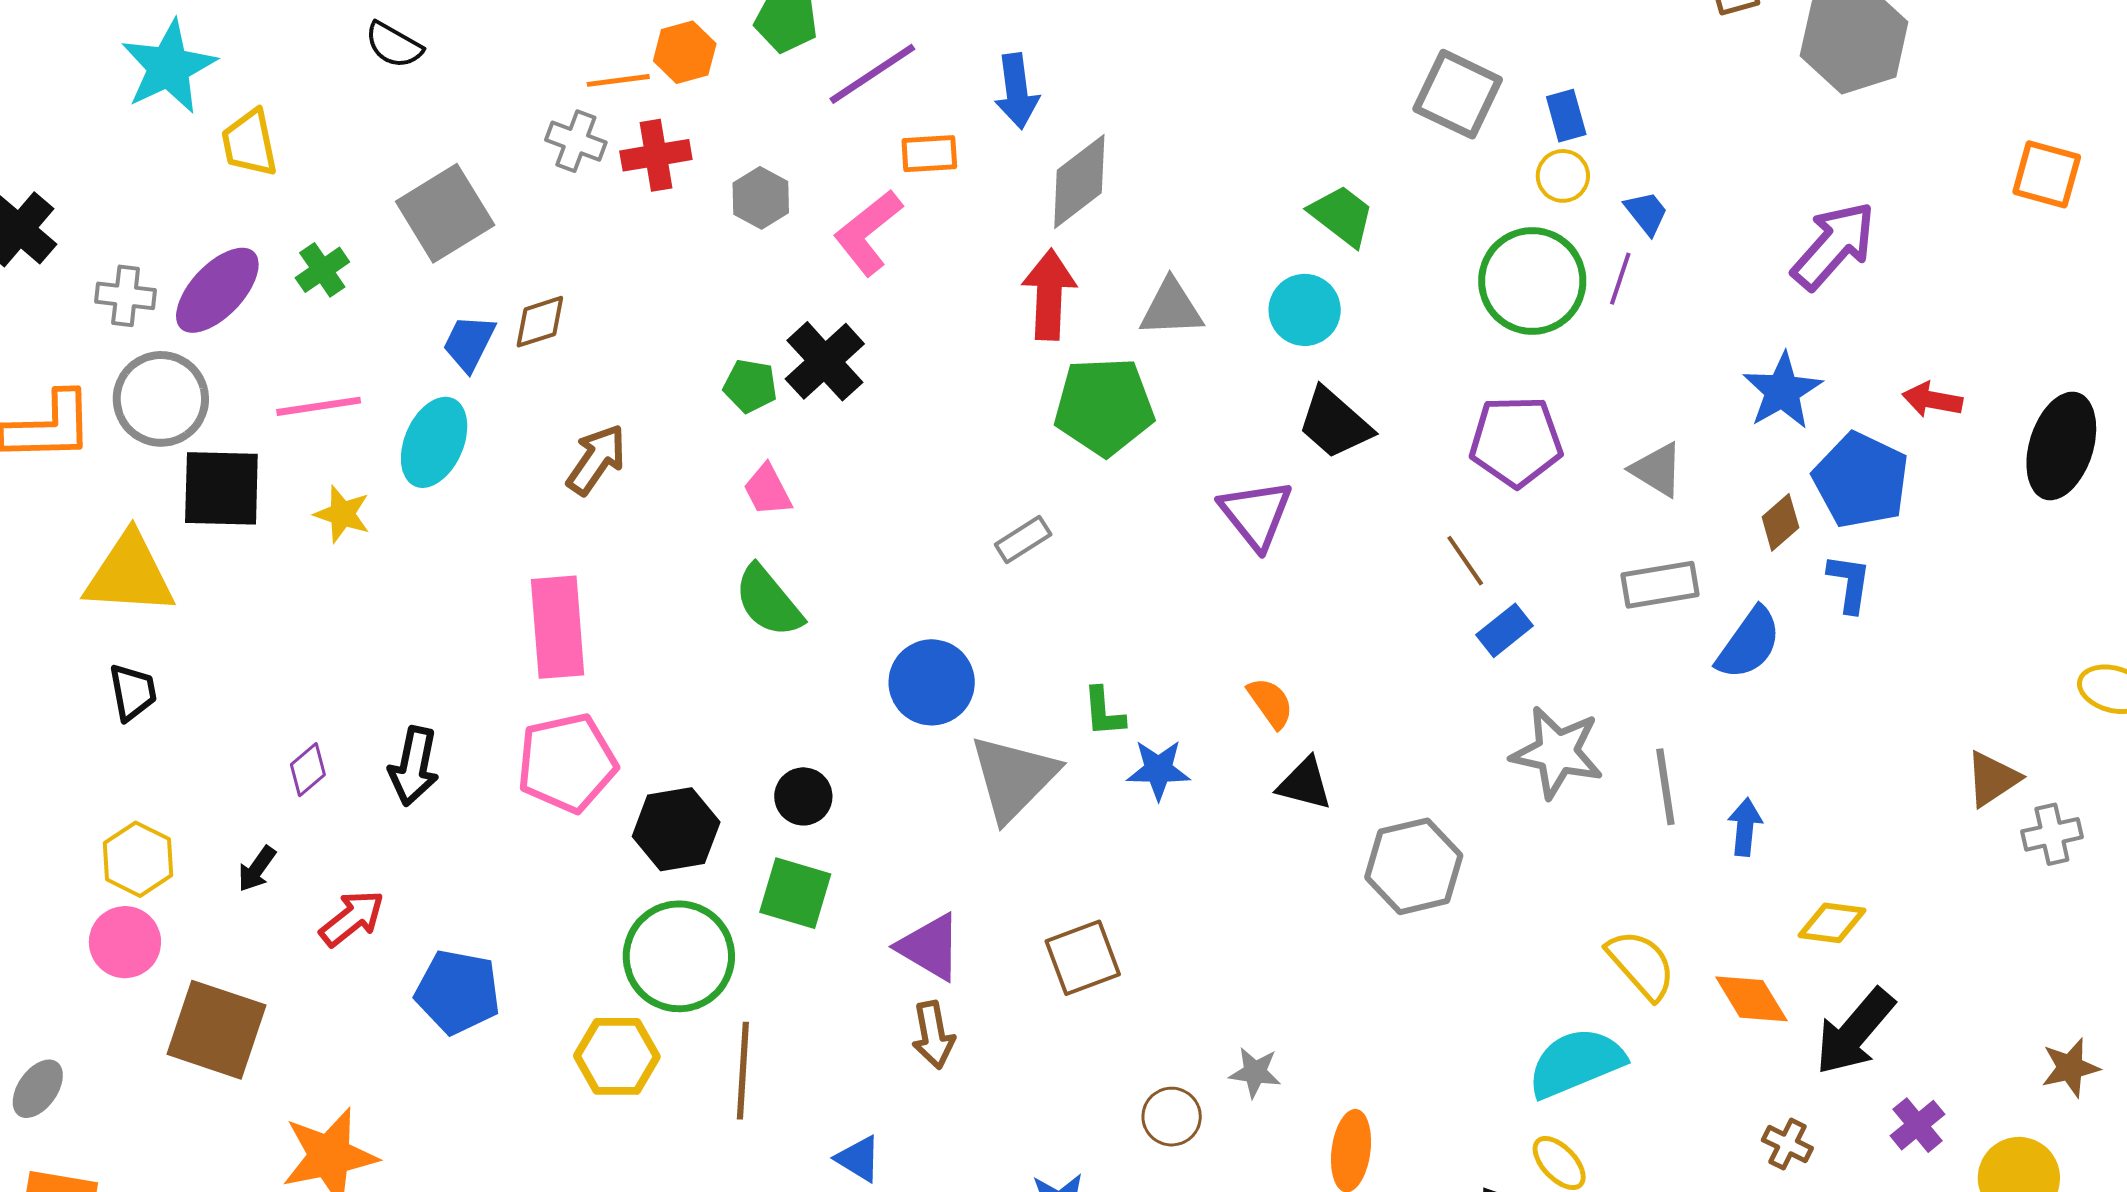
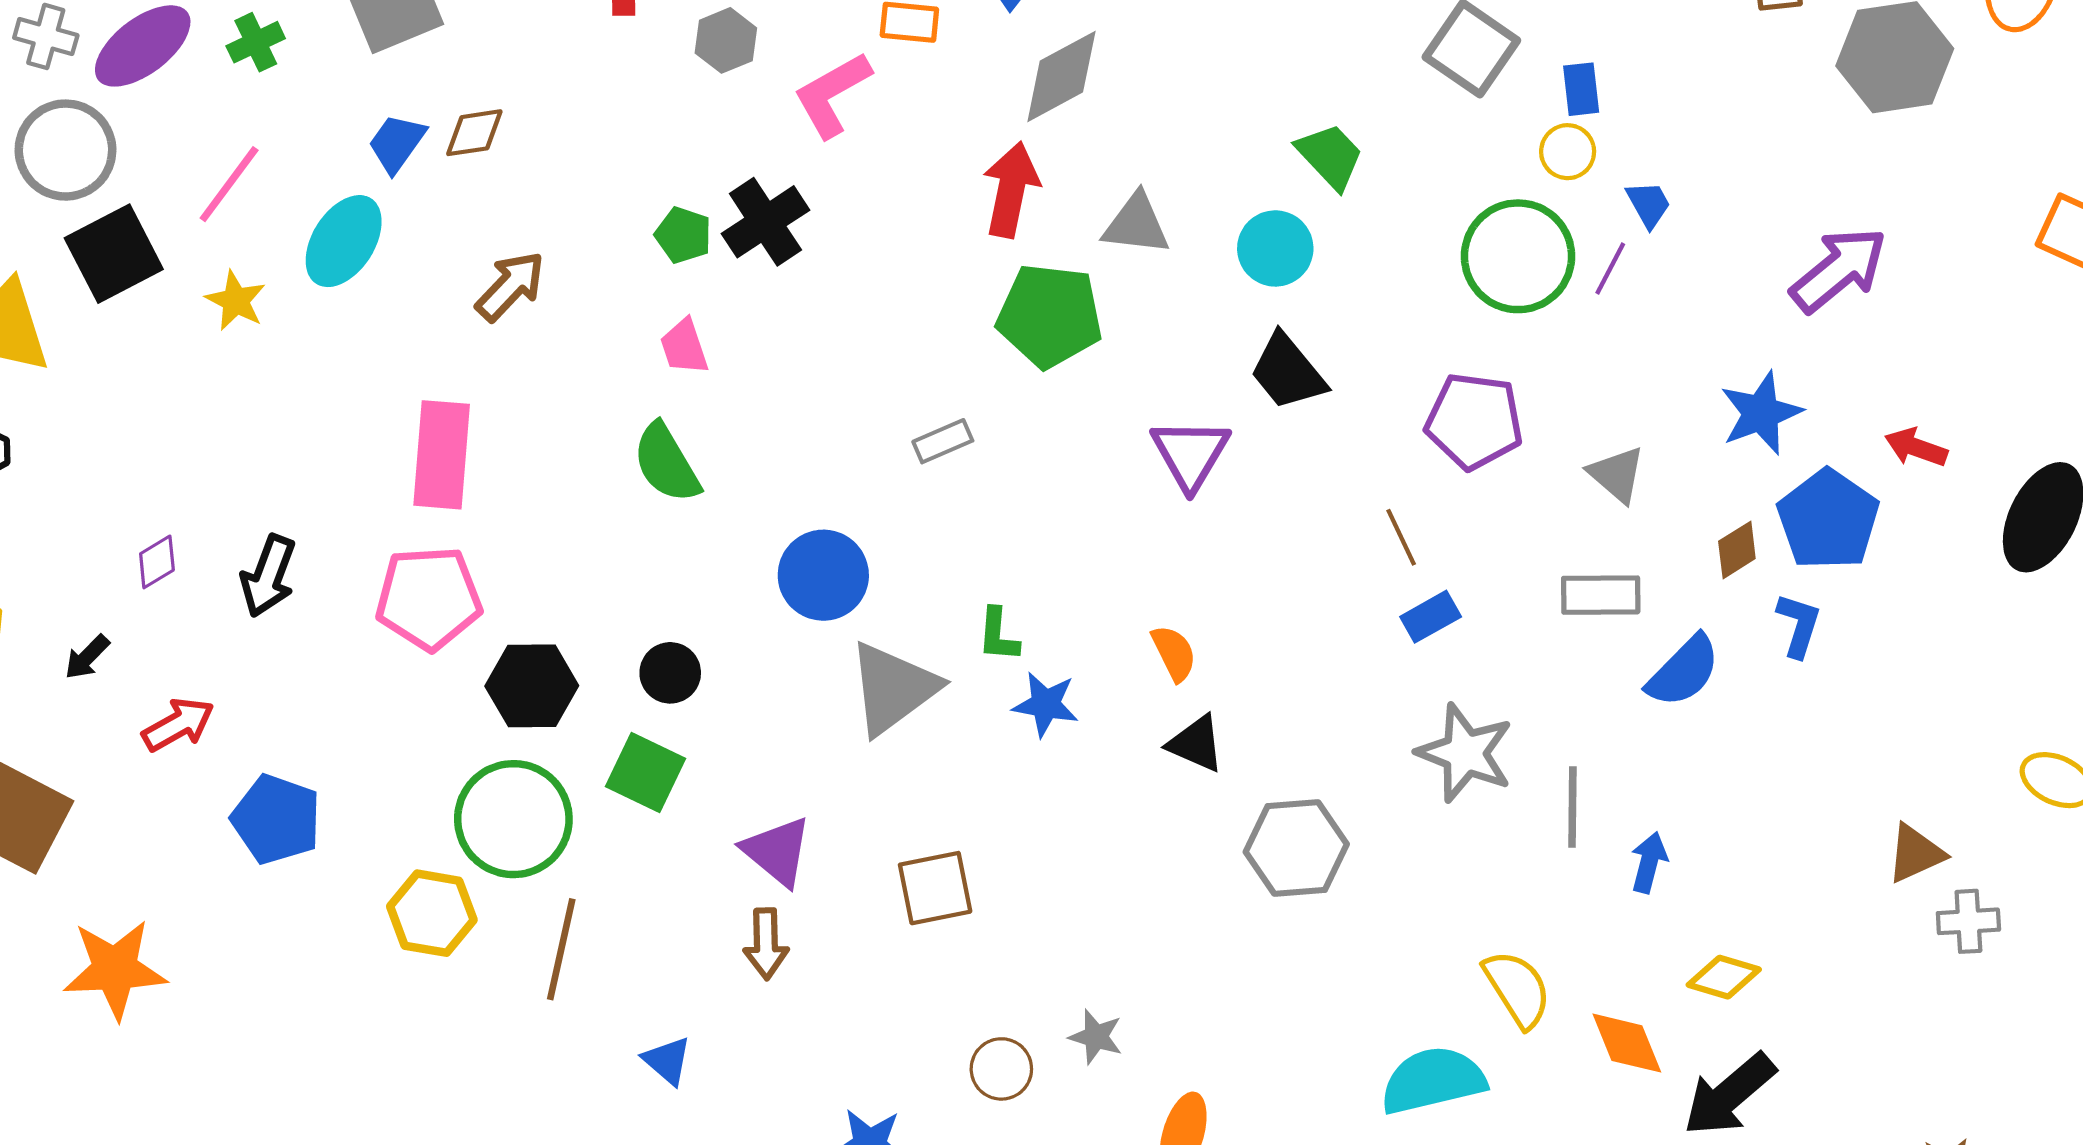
pink line: (319, 406) -> (229, 184), turned -54
black square: (221, 488) -> (114, 254), turned -38

